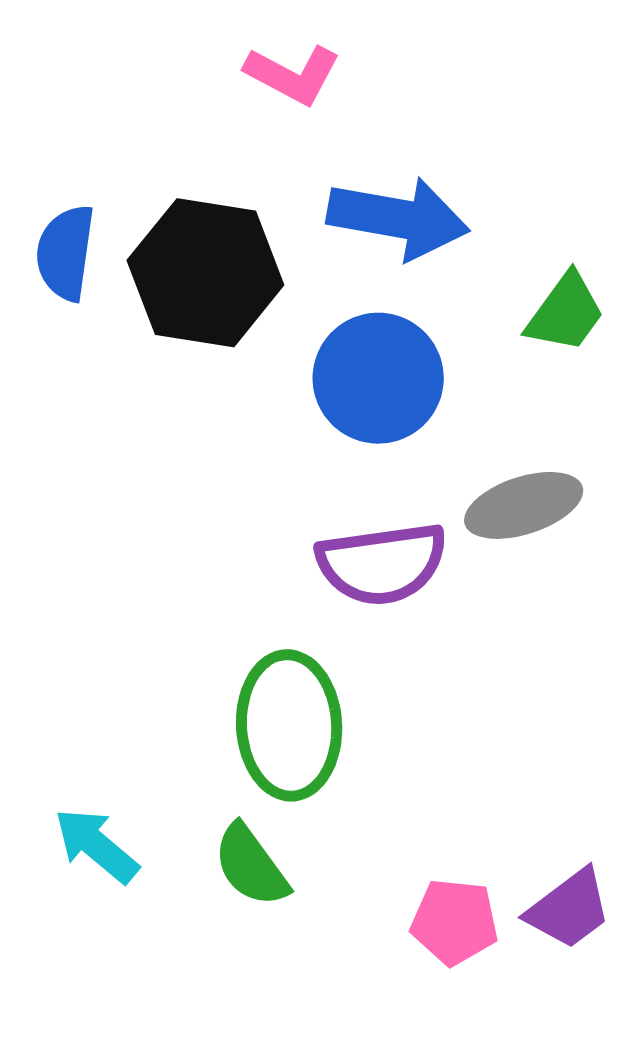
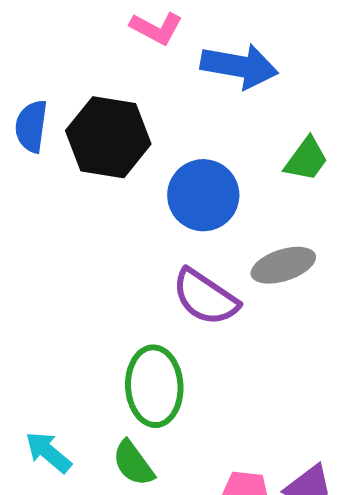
blue arrow: (398, 218) -> (239, 66), moved
purple semicircle: (382, 564) -> (205, 297), turned 42

